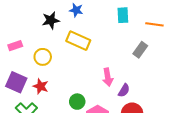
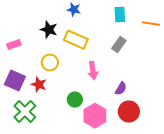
black star: (51, 20) -> (49, 30), moved, turned 30
gray rectangle: (140, 50) -> (119, 45), moved
yellow circle: (43, 57) -> (50, 63), moved
pink arrow: (108, 77) -> (93, 71), moved

